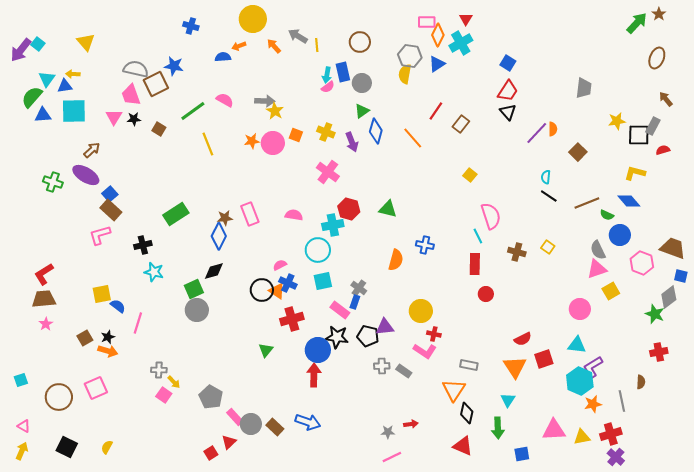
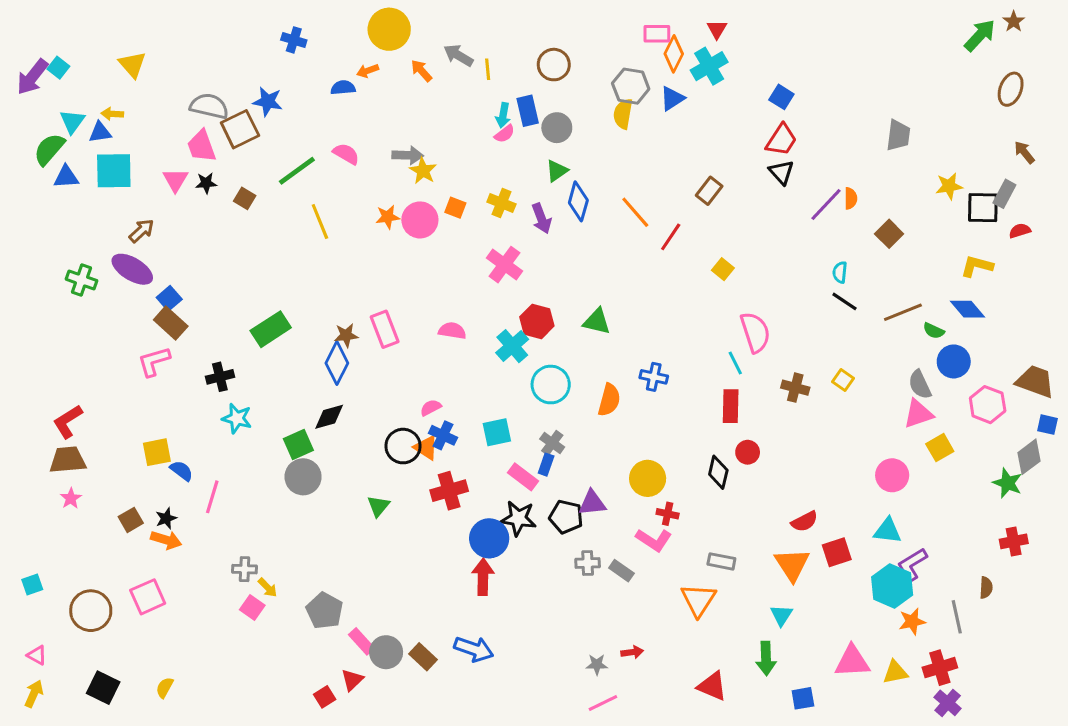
red line: (436, 111) -> (671, 237), moved
cyan cross: (333, 225) -> (512, 346), turned -30
cyan circle: (318, 250) -> (551, 385), moved
green triangle: (266, 350) -> (378, 506), moved
black diamond: (467, 413) -> (718, 472), moved

